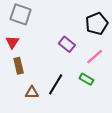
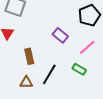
brown rectangle: (19, 66) -> (29, 56), moved

